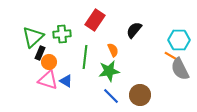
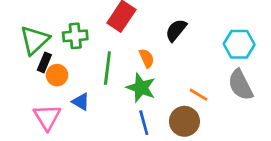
orange line: (171, 56) -> (198, 95), moved
green star: (109, 71) -> (141, 88), turned 30
pink triangle: (48, 80) -> (47, 117), moved, turned 40
blue line: (111, 96) -> (144, 123), turned 30

